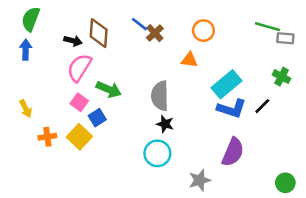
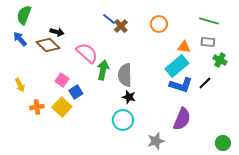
brown diamond: (99, 33) -> (48, 45), moved, turned -50
gray rectangle: (285, 38) -> (208, 42), moved
blue arrow: (26, 50) -> (20, 39), turned -42
orange triangle: (189, 60) -> (184, 47), moved
pink semicircle: (79, 68) -> (87, 53), moved, turned 100
green arrow: (109, 89) -> (103, 70), moved, turned -102

